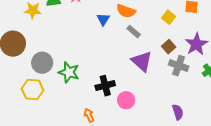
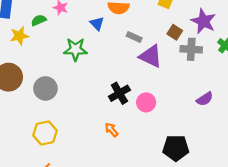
gray rectangle: (134, 32) -> (134, 37), moved
green star: (69, 72) -> (75, 49), moved
yellow hexagon: (33, 89) -> (45, 133), moved
purple semicircle: (178, 112) -> (205, 99), turned 91

